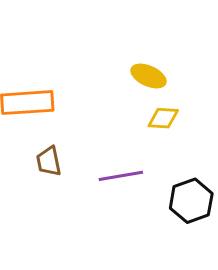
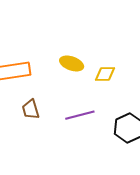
yellow ellipse: (148, 76) -> (72, 63), moved

